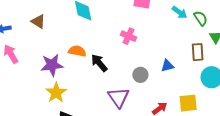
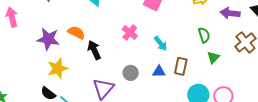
cyan arrow: (180, 12) -> (161, 44), moved
brown rectangle: (198, 52) -> (181, 66), moved
yellow star: (56, 93) -> (58, 68), moved

